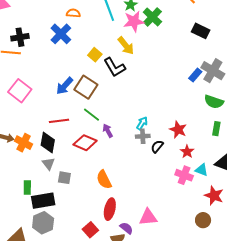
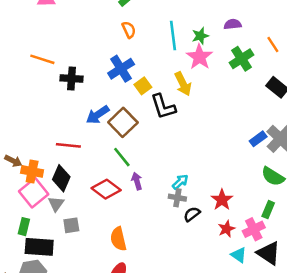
orange semicircle: (73, 13) -> (129, 30), turned 48
green cross: (152, 17) -> (242, 59), moved
pink star: (134, 21) -> (199, 57), turned 30
blue cross: (61, 34) -> (121, 69), moved
black cross: (20, 37) -> (72, 79), moved
pink square: (20, 91) -> (34, 193), moved
red line: (59, 121) -> (68, 145), moved
orange cross: (24, 143) -> (32, 171), turned -30
pink cross: (184, 175) -> (254, 229), moved, turned 30
gray square: (64, 178) -> (71, 225), turned -32

